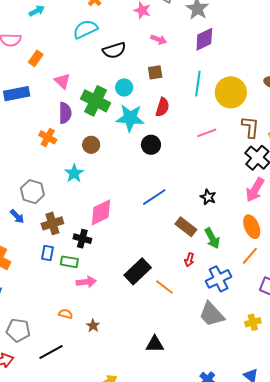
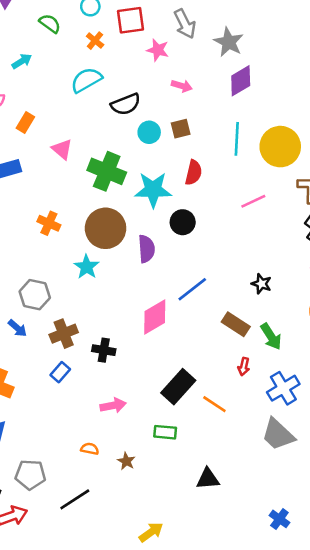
cyan circle: (124, 87) -> (149, 132), moved
purple semicircle: (65, 113) -> (147, 249), moved
brown circle: (91, 145) -> (106, 228), size x1.8
pink diamond: (101, 212) -> (155, 317), moved
blue rectangle: (47, 253) -> (60, 372), turned 35
green rectangle: (69, 262) -> (165, 432), moved

